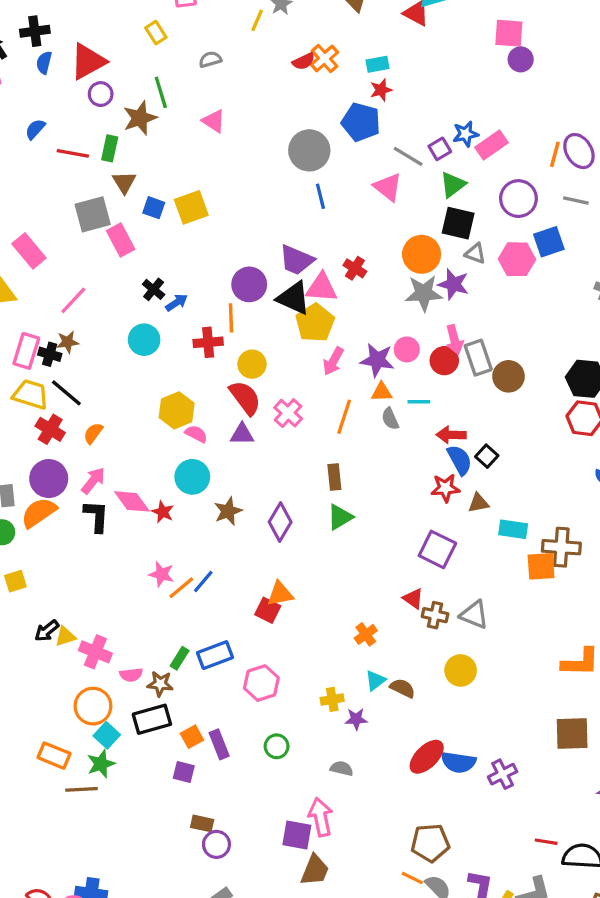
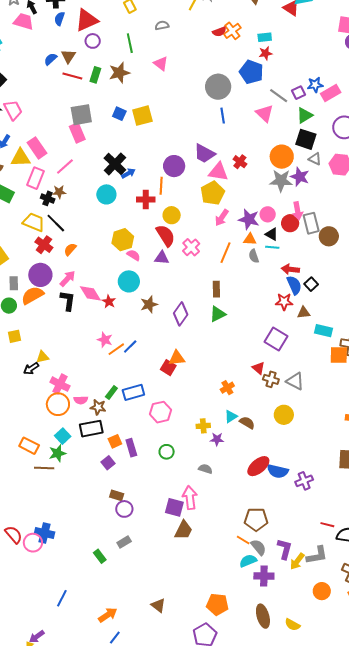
brown star: (140, 118) -> (119, 73), moved
brown triangle: (124, 182) -> (68, 56), moved
pink rectangle: (121, 240) -> (77, 133), moved
pink rectangle: (29, 251) -> (37, 148), moved
black cross: (154, 289) -> (115, 164), size x1.6
black triangle: (294, 298) -> (272, 234), moved, size x0.6
pink rectangle: (26, 351) -> (35, 178), moved
yellow triangle: (65, 636) -> (43, 357), moved
orange circle: (93, 706) -> (58, 404), moved
purple square: (184, 772) -> (108, 463), turned 32

